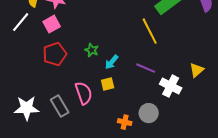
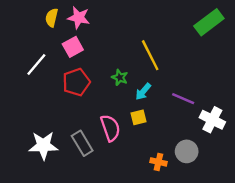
white line: (21, 22) -> (36, 65), moved
yellow line: (150, 31) -> (150, 55), moved

